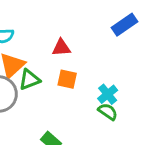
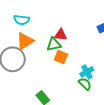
green triangle: (29, 80) -> (54, 44), moved

